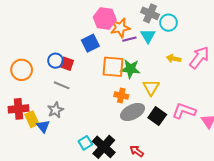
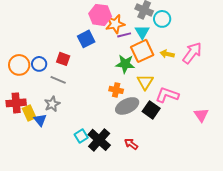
blue circle: (55, 61) -> (39, 64), moved
orange square: (113, 67) -> (142, 51), moved, turned -30
pink L-shape: (184, 111) -> (167, 95), moved

